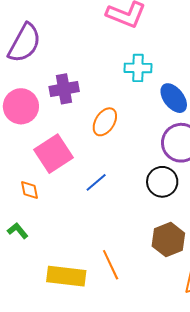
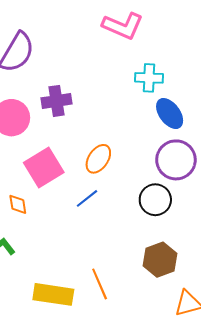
cyan cross: (138, 68) -> (149, 78), moved
orange ellipse: (105, 122) -> (98, 159), moved

